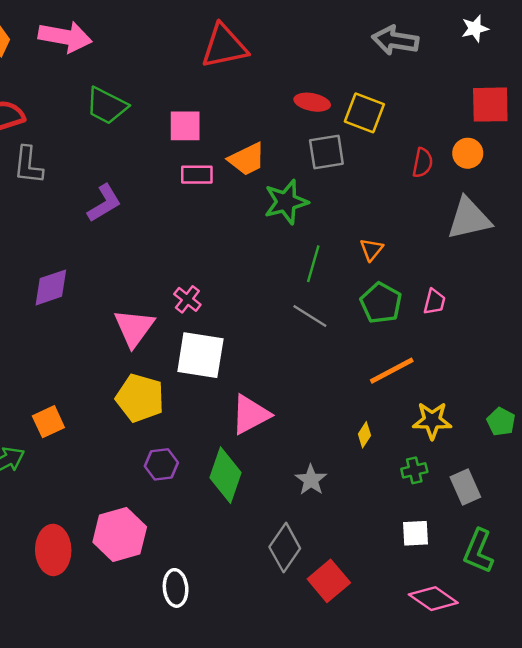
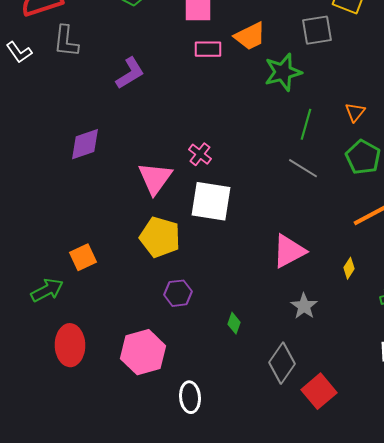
pink triangle: (250, 415) -> (289, 251), moved
green diamond: (225, 475) -> (234, 323), moved, size x0.5
red ellipse: (53, 550) -> (70, 345), moved

